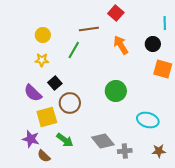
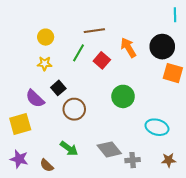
red square: (116, 13) -> (102, 60), moved
cyan line: (165, 23) -> (175, 15), moved
black circle: (153, 44) -> (162, 47), size x1.5
yellow square: (47, 117) -> (20, 124), moved
purple star: (31, 139) -> (19, 159), moved

